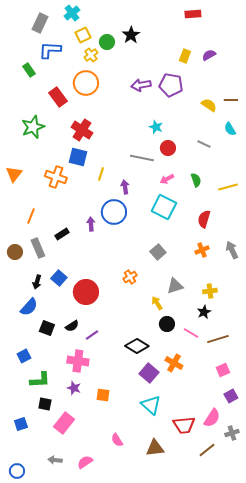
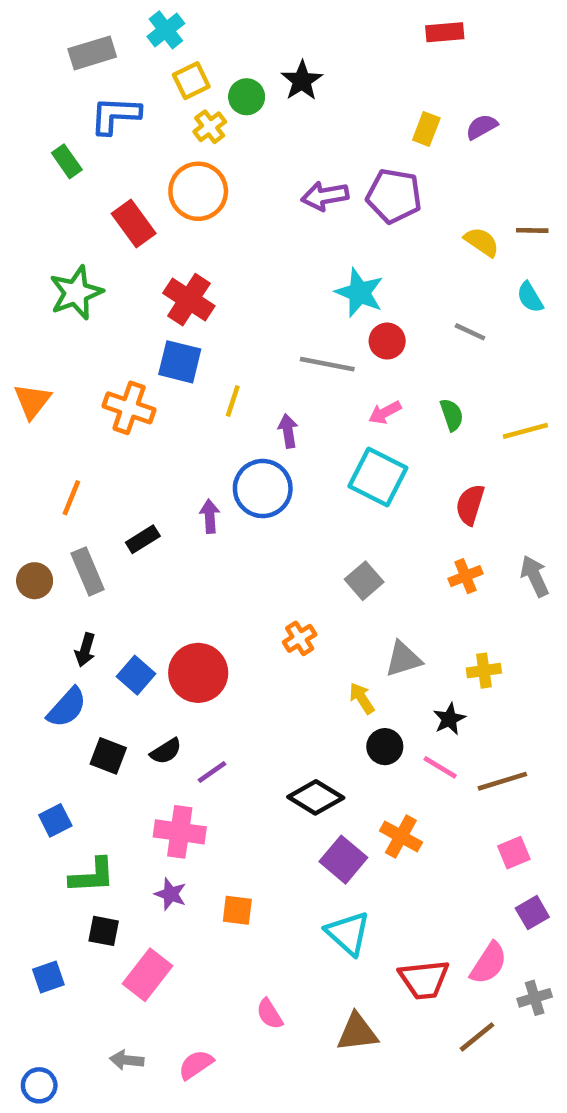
gray rectangle: (40, 23) -> (92, 53), turned 48
cyan star: (156, 127) -> (359, 293), size x1.5
blue square: (59, 278) -> (136, 675), moved
black star: (204, 312) -> (449, 719), moved

